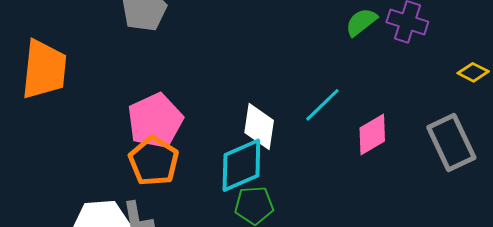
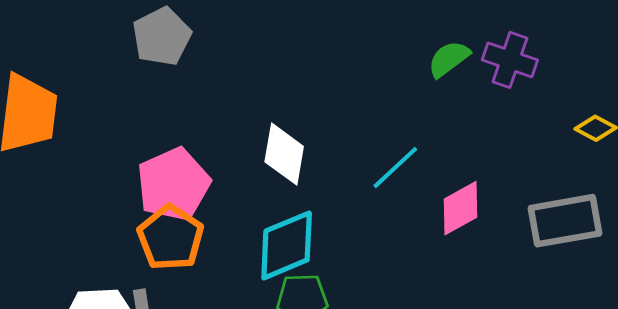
white diamond: (259, 127) -> (284, 154), moved
gray rectangle: (451, 143) -> (565, 221), turned -76

